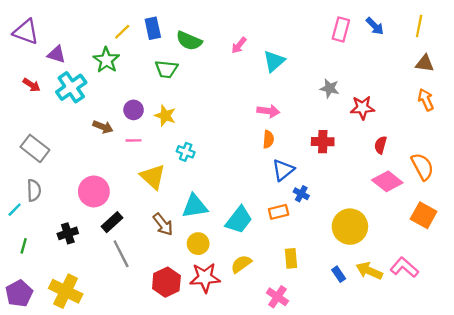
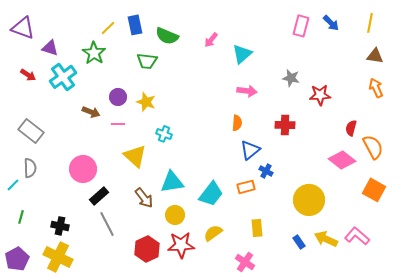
pink arrow: (268, 111) -> (247, 91), moved
red semicircle: (381, 145) -> (351, 128), moved
black cross: (68, 233) -> (60, 226), moved, turned 30

